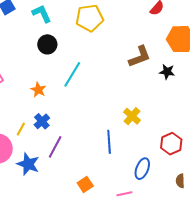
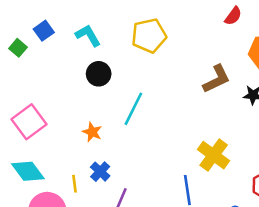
yellow cross: (132, 116) -> (214, 155), size x1.4
yellow line: (21, 129) -> (75, 184), turned -32

